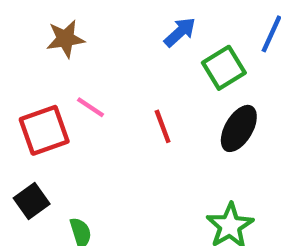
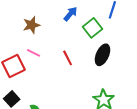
brown star: (65, 39) -> (31, 25), moved

